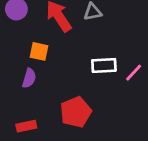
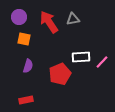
orange square: (39, 51) -> (24, 39), moved
red pentagon: (76, 112) -> (60, 74), moved

